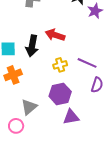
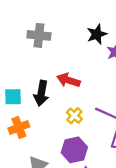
yellow cross: (60, 65) -> (74, 116), turned -32

